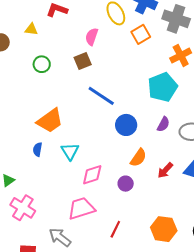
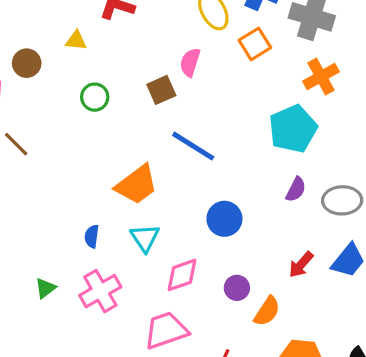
pink semicircle: (92, 37) -> (190, 62), moved
orange trapezoid: (50, 121) -> (137, 185), moved
blue circle: (126, 125) -> (224, 219), moved
orange semicircle: (138, 158) -> (267, 311), moved
pink cross: (23, 208) -> (100, 291), moved, turned 30

